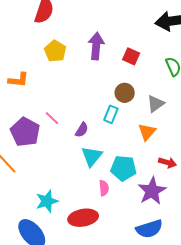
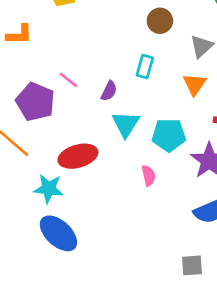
brown circle: (125, 93) -> (160, 21), moved
pink semicircle: (104, 188) -> (149, 176), moved
cyan star: (47, 201) -> (49, 189), moved, turned 30
red ellipse: (83, 218) -> (78, 156), moved

